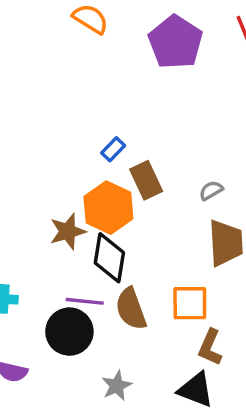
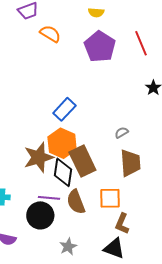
blue rectangle: (113, 149) -> (64, 109), size x1.6
brown rectangle: (146, 180) -> (82, 161), moved, size x1.4
brown star: (68, 231) -> (39, 157), size x1.4

